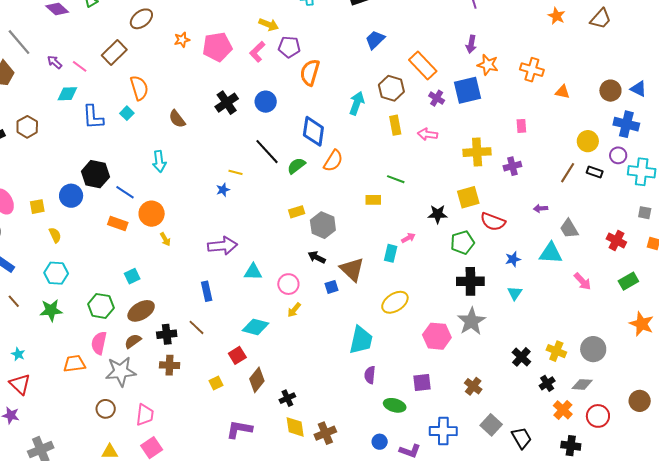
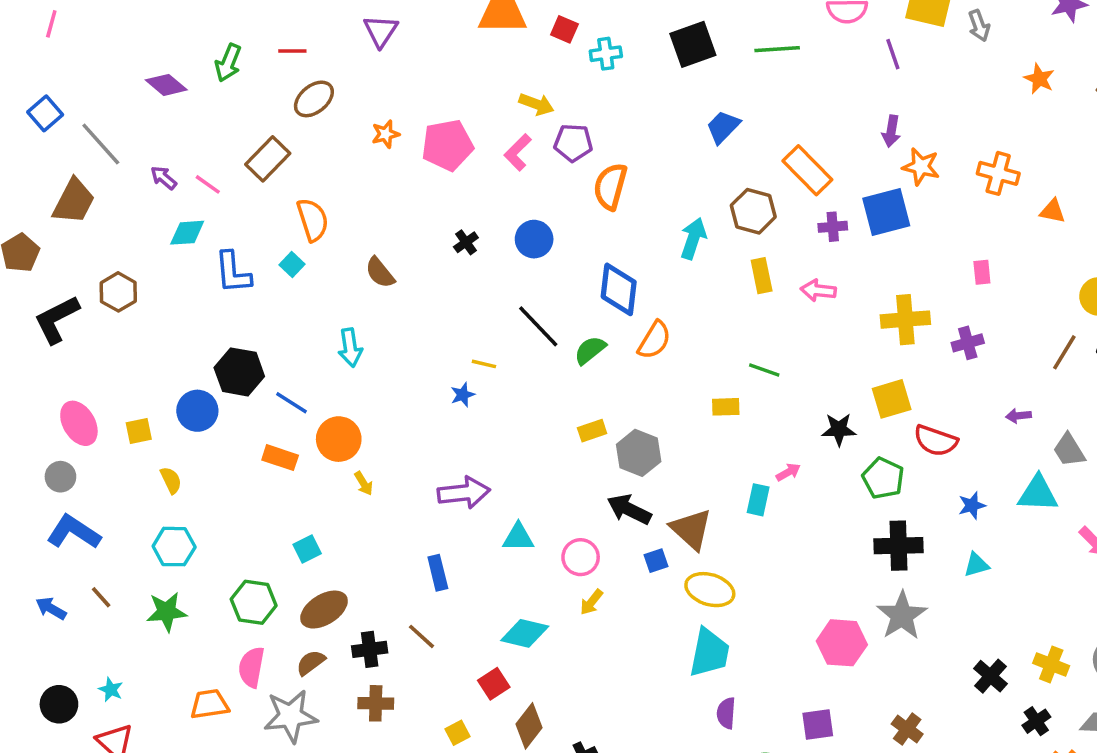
purple cross: (437, 98) -> (833, 227), turned -35
black cross: (227, 103) -> (466, 242), size x0.6
green pentagon: (462, 242) -> (883, 478), turned -30
black arrow: (317, 257) -> (629, 509), size x1.4
cyan triangle: (515, 293) -> (976, 565), turned 42
yellow ellipse: (395, 302) -> (710, 590), moved, turned 52

